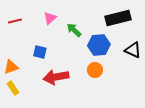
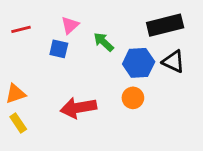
black triangle: (133, 50) -> (174, 62), moved
blue square: (40, 52) -> (59, 49), moved

